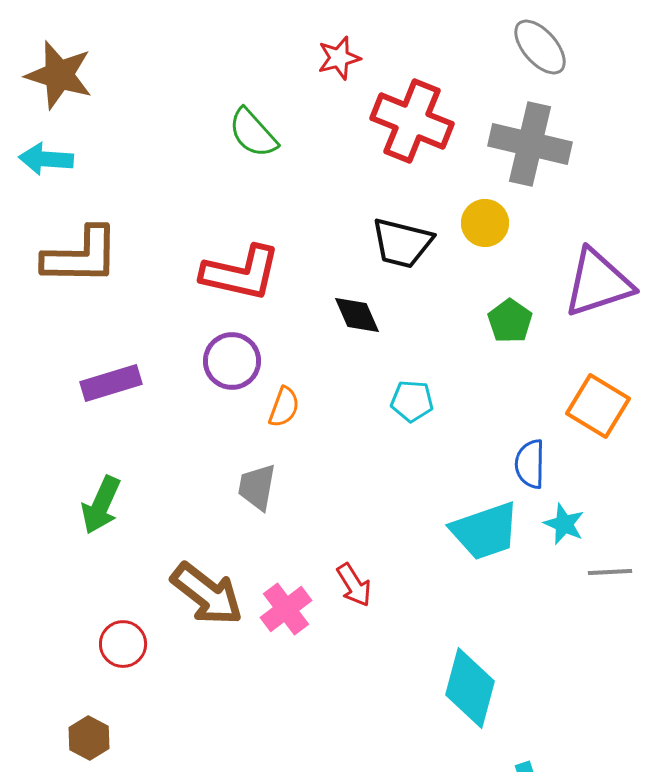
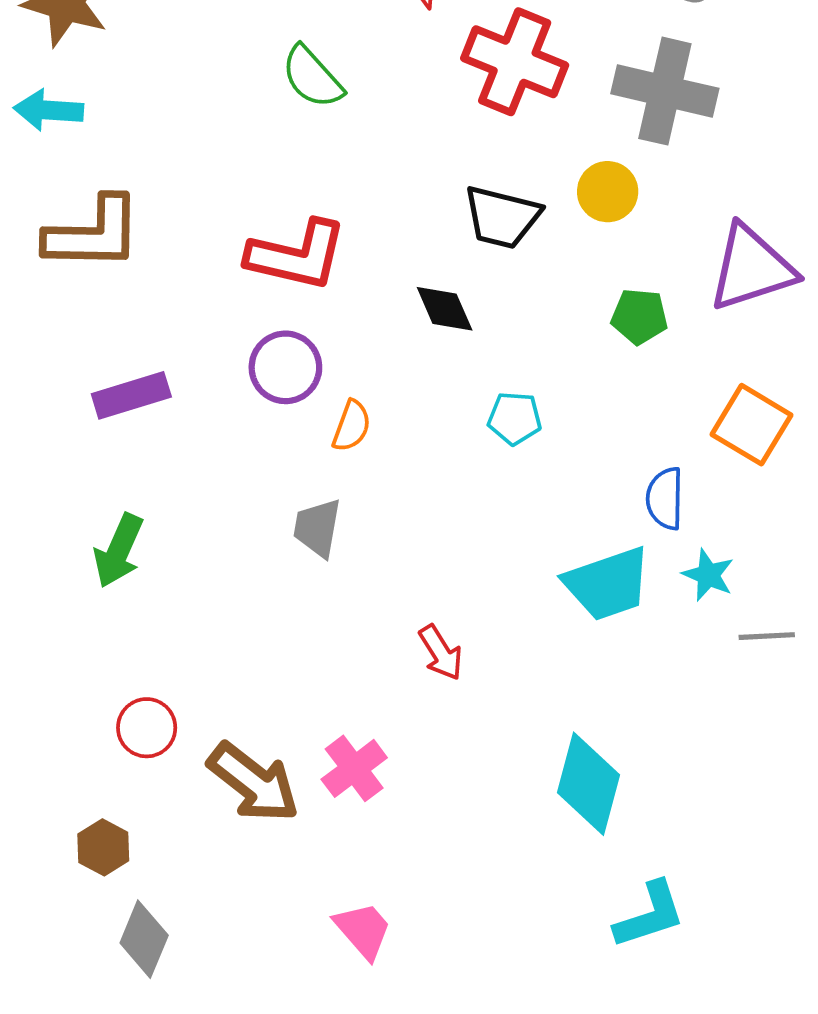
green pentagon: (510, 321) -> (639, 316), turned -30
brown arrow: (207, 594) -> (254, 782), moved
pink cross: (286, 609) -> (354, 768), moved

